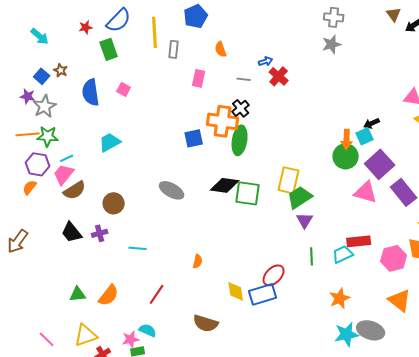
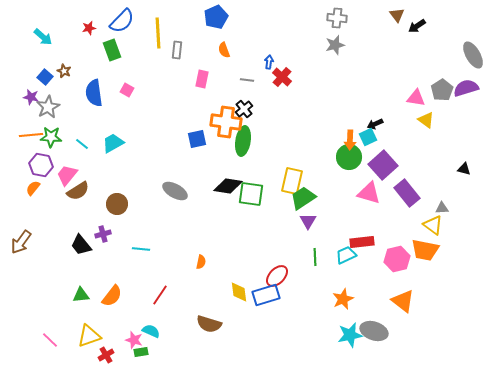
blue pentagon: (196, 16) -> (216, 17), moved
blue arrow: (266, 61) -> (269, 62), turned -64
cyan line: (67, 158) -> (82, 144), moved, turned 64
black trapezoid: (72, 232) -> (81, 245), moved
pink star: (131, 339) -> (134, 340), turned 30

